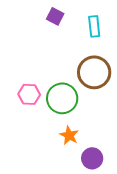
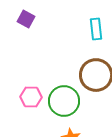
purple square: (55, 16) -> (26, 19), moved

